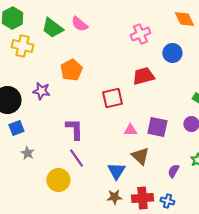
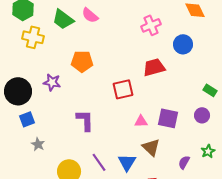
orange pentagon: (71, 70) -> (82, 61), turned 30
purple line: (76, 158) -> (99, 162), moved

